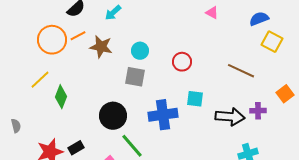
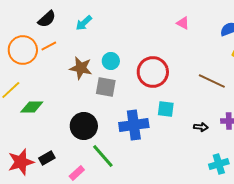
brown star: (101, 47) -> (81, 68), moved
red circle: (182, 62) -> (153, 72), size x1.6
green diamond: (61, 97) -> (32, 107), turned 70
black arrow: (230, 117) -> (201, 127), size x0.5

